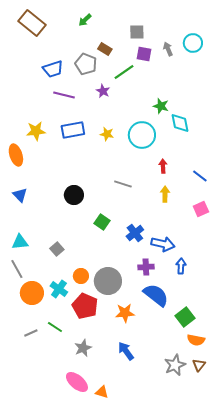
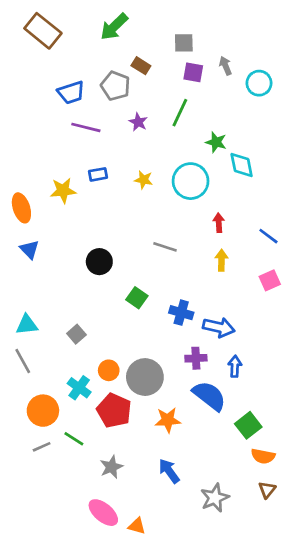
green arrow: (85, 20) -> (114, 27), size x1.6
cyan circle: (193, 43) -> (259, 83), moved
green line: (124, 72) -> (180, 113), moved, turned -30
blue rectangle: (73, 130) -> (98, 174), size x0.6
yellow star: (36, 131) -> (63, 190), moved
blue triangle: (20, 195) -> (30, 250), moved
blue cross: (135, 233) -> (181, 313), turned -36
blue arrow: (181, 266) -> (235, 366), moved
orange circle: (32, 293) -> (43, 411), moved
gray star: (175, 365) -> (215, 498), moved

